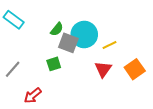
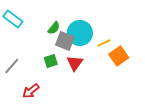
red triangle: (103, 69) -> (75, 63), moved
orange square: (135, 69) -> (119, 56), moved

